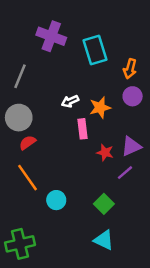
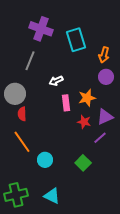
gray line: (20, 76) -> (30, 61), moved
orange star: (100, 108) -> (87, 98), moved
red semicircle: (27, 143) -> (22, 114), turned -56
cyan triangle: (104, 240) -> (52, 196), moved

